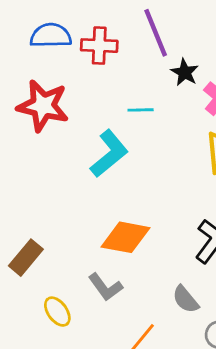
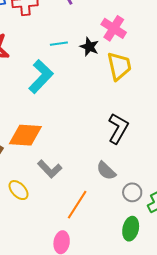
black star: (185, 72) -> (89, 47), moved
orange diamond: (126, 237) -> (25, 135), moved

